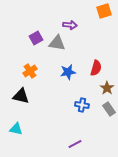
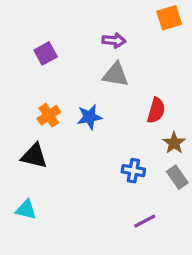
purple square: (36, 38) -> (46, 53), moved
gray triangle: (57, 43) -> (115, 75), moved
blue star: (68, 72) -> (89, 117), moved
purple line: (75, 144) -> (145, 221), moved

